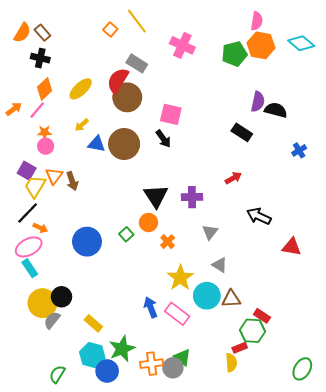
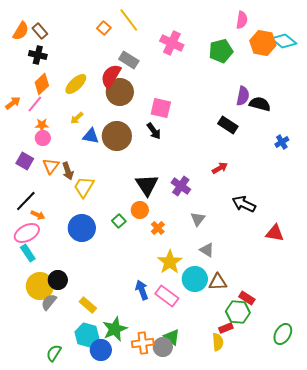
orange hexagon: (261, 45) -> (263, 43), moved
yellow trapezoid: (35, 186) -> (84, 187), moved
purple cross: (192, 197) -> (181, 186), turned 36
green ellipse: (302, 369) -> (283, 334), moved

